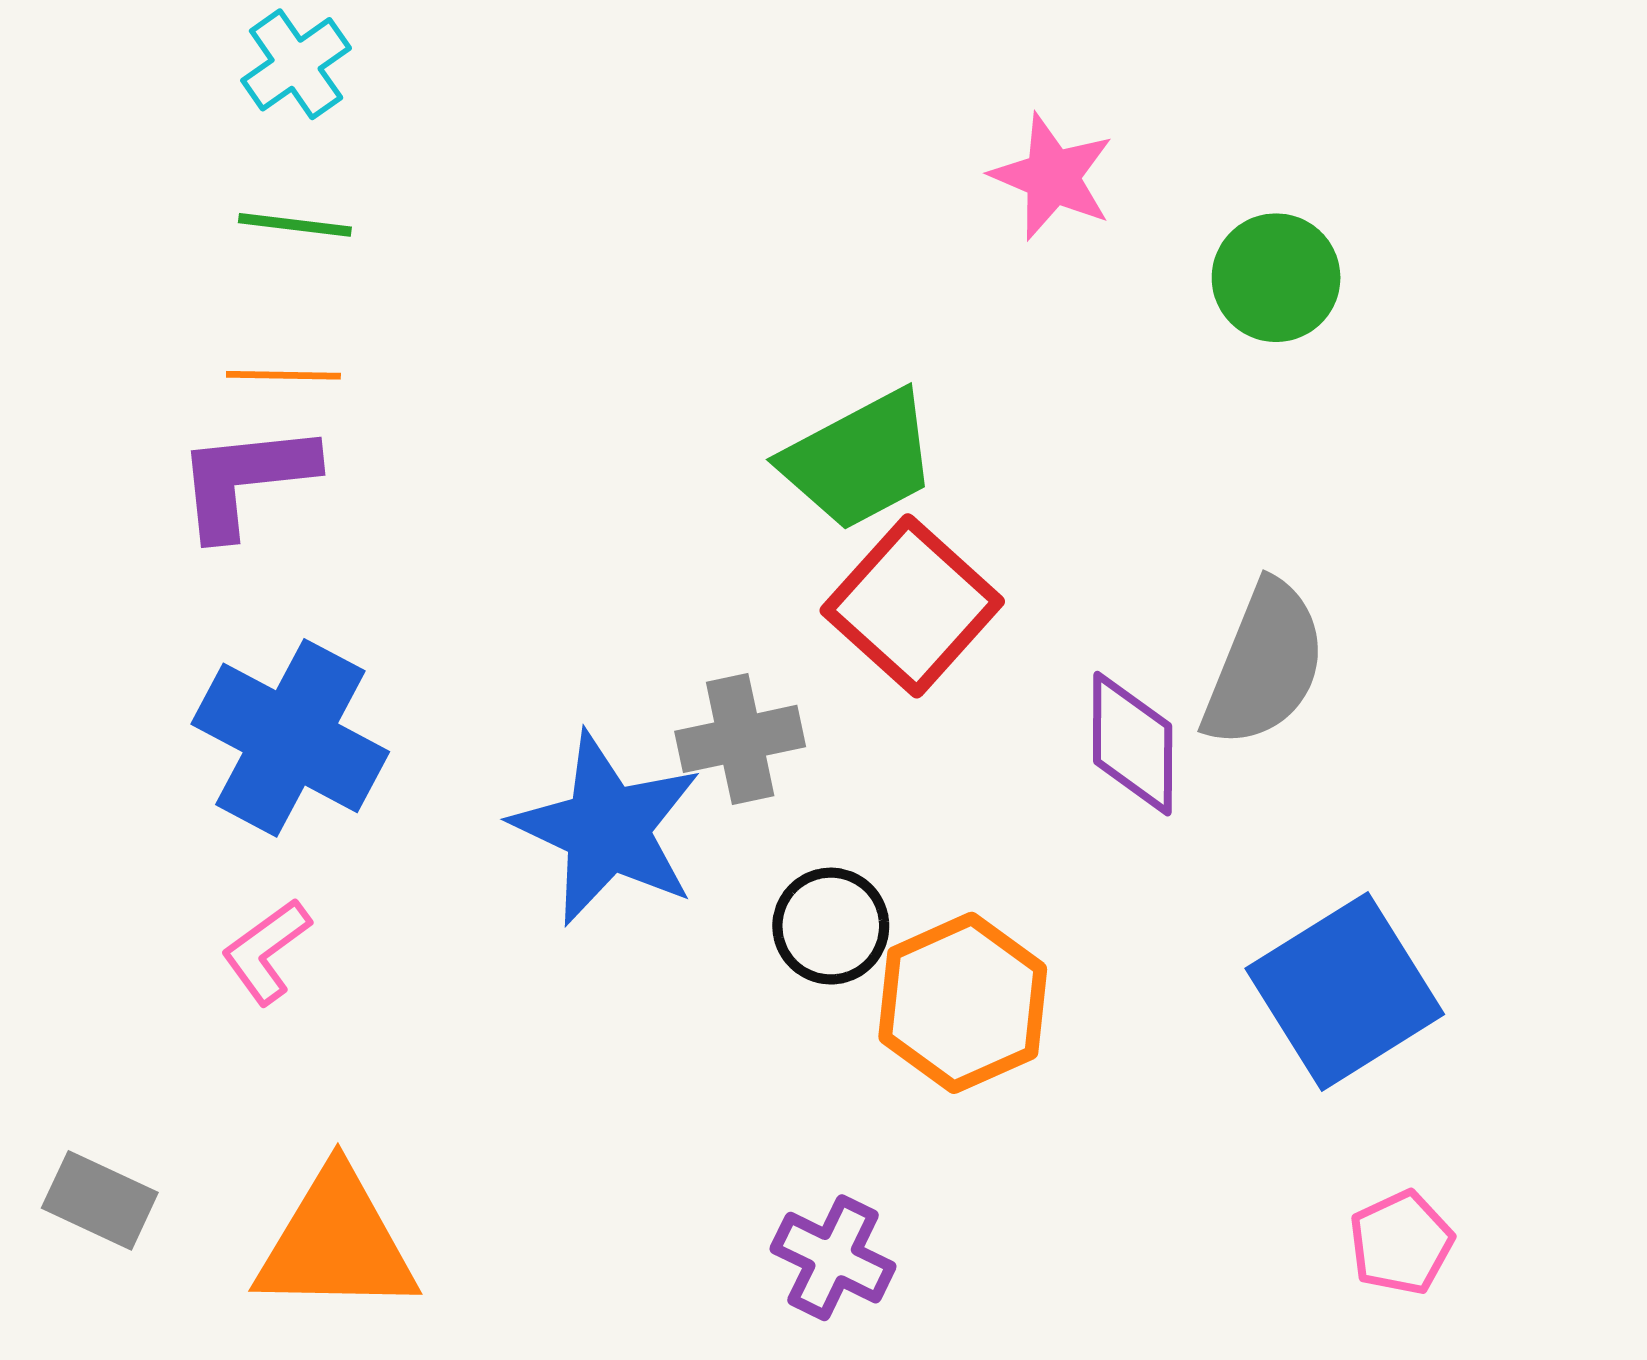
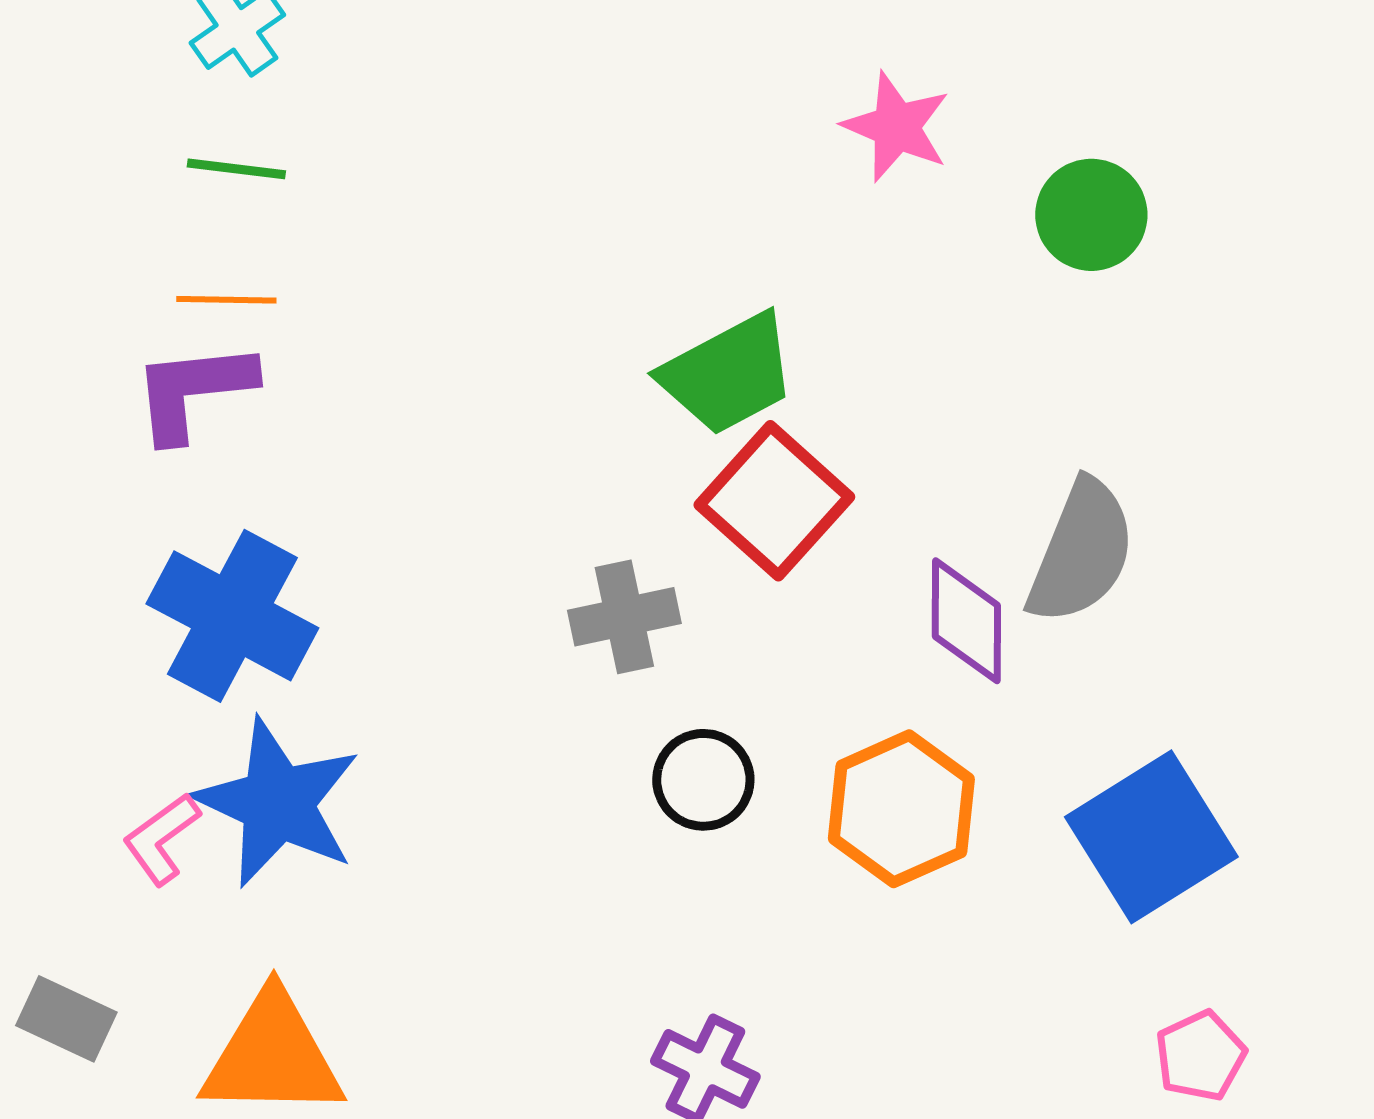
blue star: (607, 828) -> (277, 803), moved
pink L-shape: (266, 951) -> (161, 839), moved
orange hexagon: (963, 1003) -> (901, 809), moved

